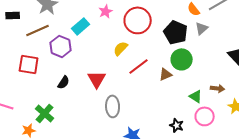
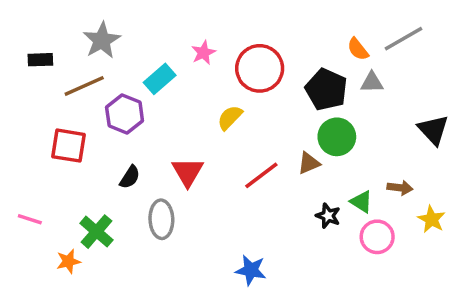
gray triangle: (202, 28) -> (372, 82), turned 40
red line: (139, 66) -> (261, 175), moved
gray ellipse: (113, 106) -> (161, 219), moved
black star: (177, 125) -> (328, 216), moved

